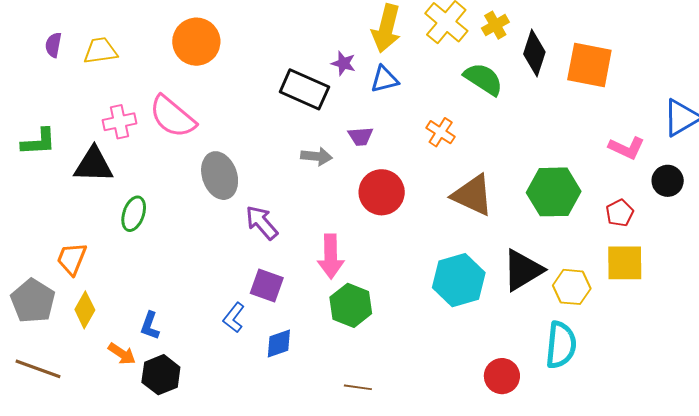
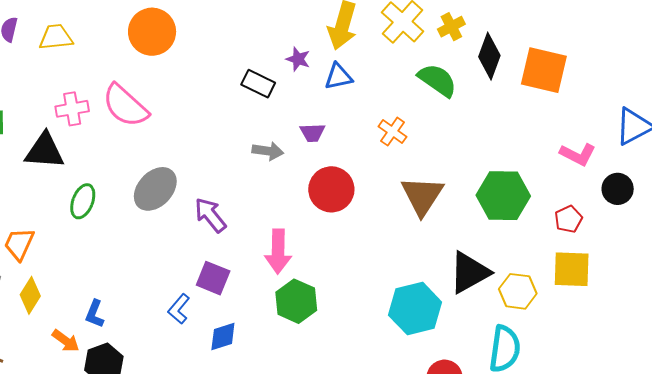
black rectangle: (304, 89) -> (258, 84), size x0.7
gray ellipse: (220, 176) -> (155, 189), moved, turned 60
brown triangle: (473, 195) -> (422, 196), turned 36
cyan hexagon: (459, 280) -> (415, 309), moved

